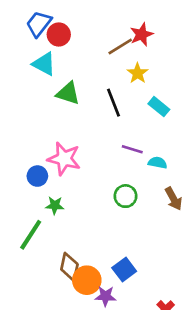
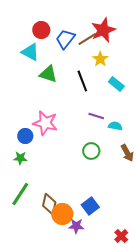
blue trapezoid: (39, 24) -> (65, 39), moved
red star: (142, 34) -> (103, 30), size x1.4
green star: (55, 205) -> (20, 158), moved
green line: (31, 235) -> (20, 194), moved

